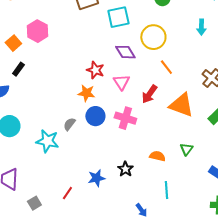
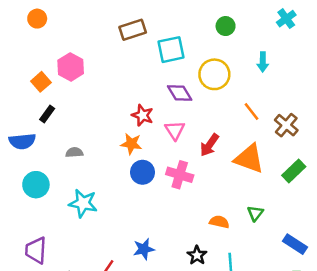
cyan arrow: (201, 27) -> (263, 62), moved
orange line: (166, 67) -> (252, 112), moved
gray semicircle: (69, 124) -> (74, 152), moved, turned 48
black star: (125, 169) -> (197, 255), moved

